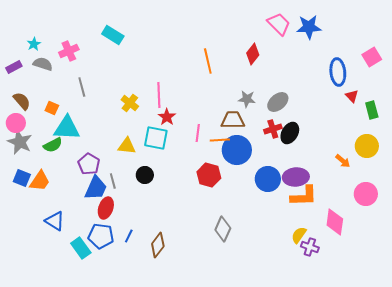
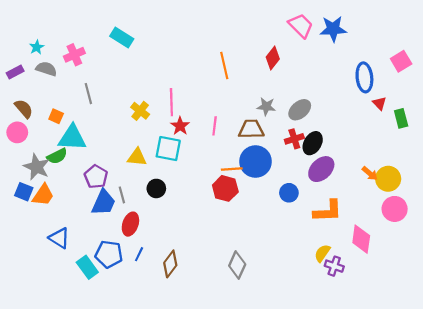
pink line: (198, 133) -> (215, 126), moved
orange line: (220, 140) -> (232, 169), moved
gray star: (20, 142) -> (37, 167), moved
yellow circle: (367, 146) -> (388, 179), moved
purple ellipse: (296, 177) -> (321, 169), moved, turned -40
blue circle: (268, 179) -> (289, 193), size x0.7
red ellipse: (106, 208) -> (130, 224), moved
gray diamond: (223, 229) -> (237, 265), moved

